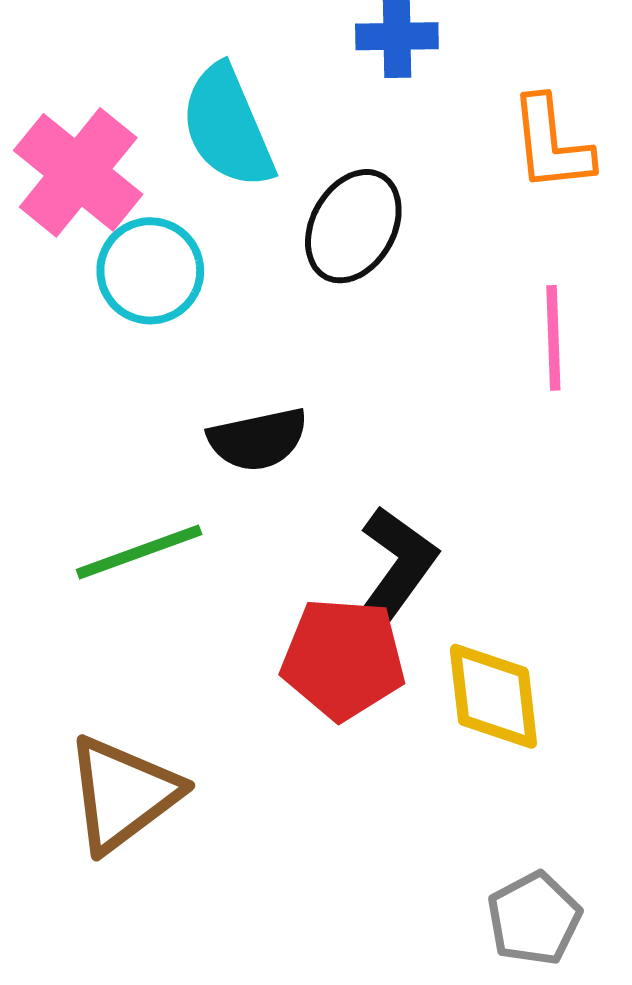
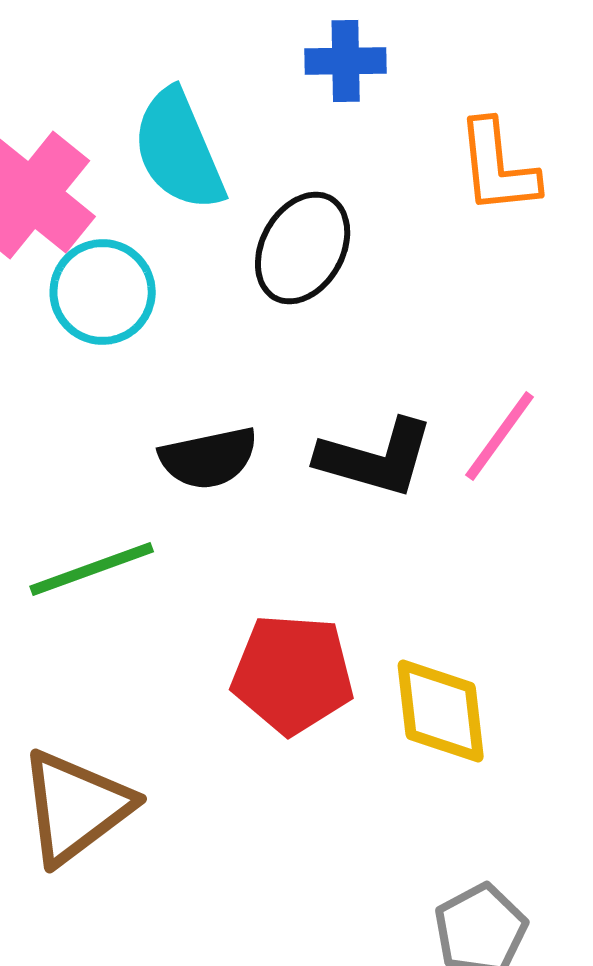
pink line: (553, 338) -> (500, 436), moved, turned 38
black L-shape: (396, 567) -> (376, 458), moved, turned 70

